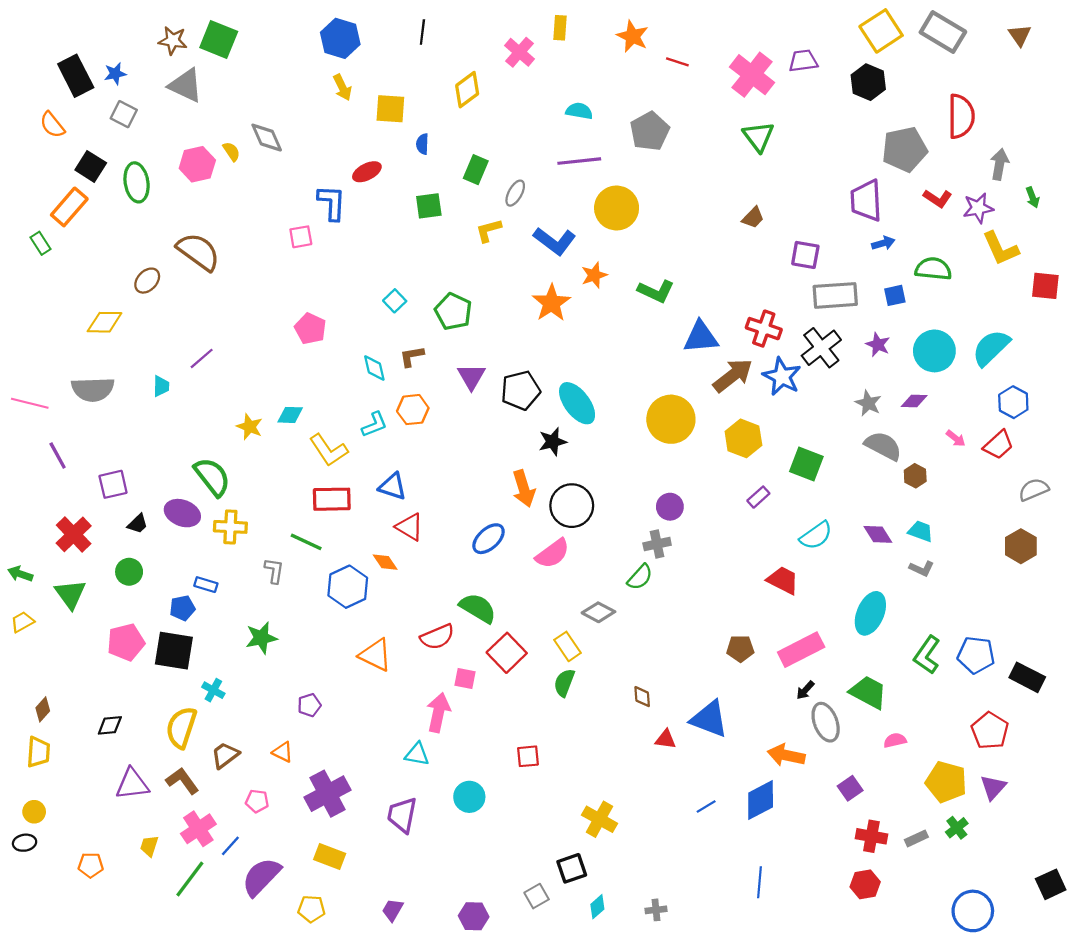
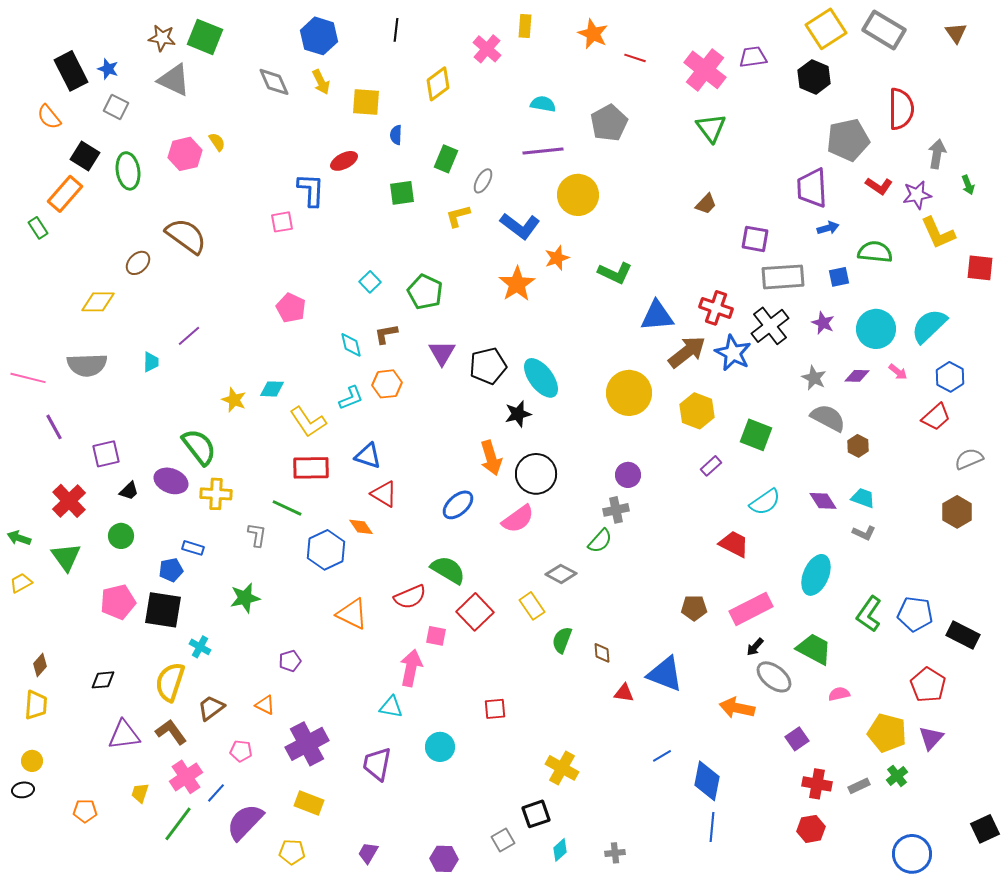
blue star: (115, 74) -> (108, 69), turned 30
gray diamond: (267, 138) -> (274, 82), moved
pink arrow: (956, 438) -> (898, 372), moved
green semicircle: (564, 683) -> (562, 640), moved
gray ellipse: (826, 722) -> (774, 677), turned -30
blue diamond: (761, 800) -> (707, 781), moved, turned -51

